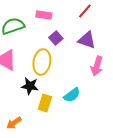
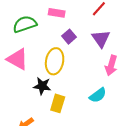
purple triangle: (87, 40) -> (101, 39), turned 36
cyan semicircle: (72, 95) -> (98, 95), moved

